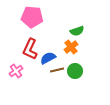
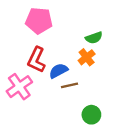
pink cross: (16, 71) -> (19, 87), size x1.5
green circle: (75, 71) -> (91, 115), moved

